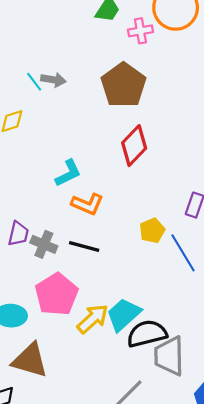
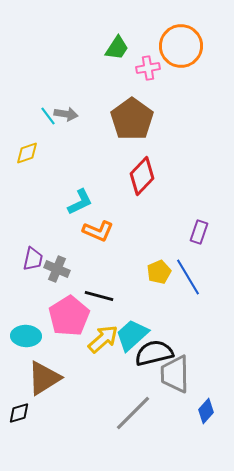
yellow pentagon: (152, 231) -> (159, 272), moved
black line: (84, 247) -> (99, 296), moved
brown triangle: (30, 360) -> (44, 378), turned -48

